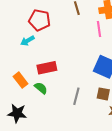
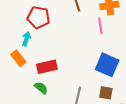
cyan arrow: (27, 41) -> (26, 39), turned 136
orange rectangle: (20, 80) -> (18, 58), moved

